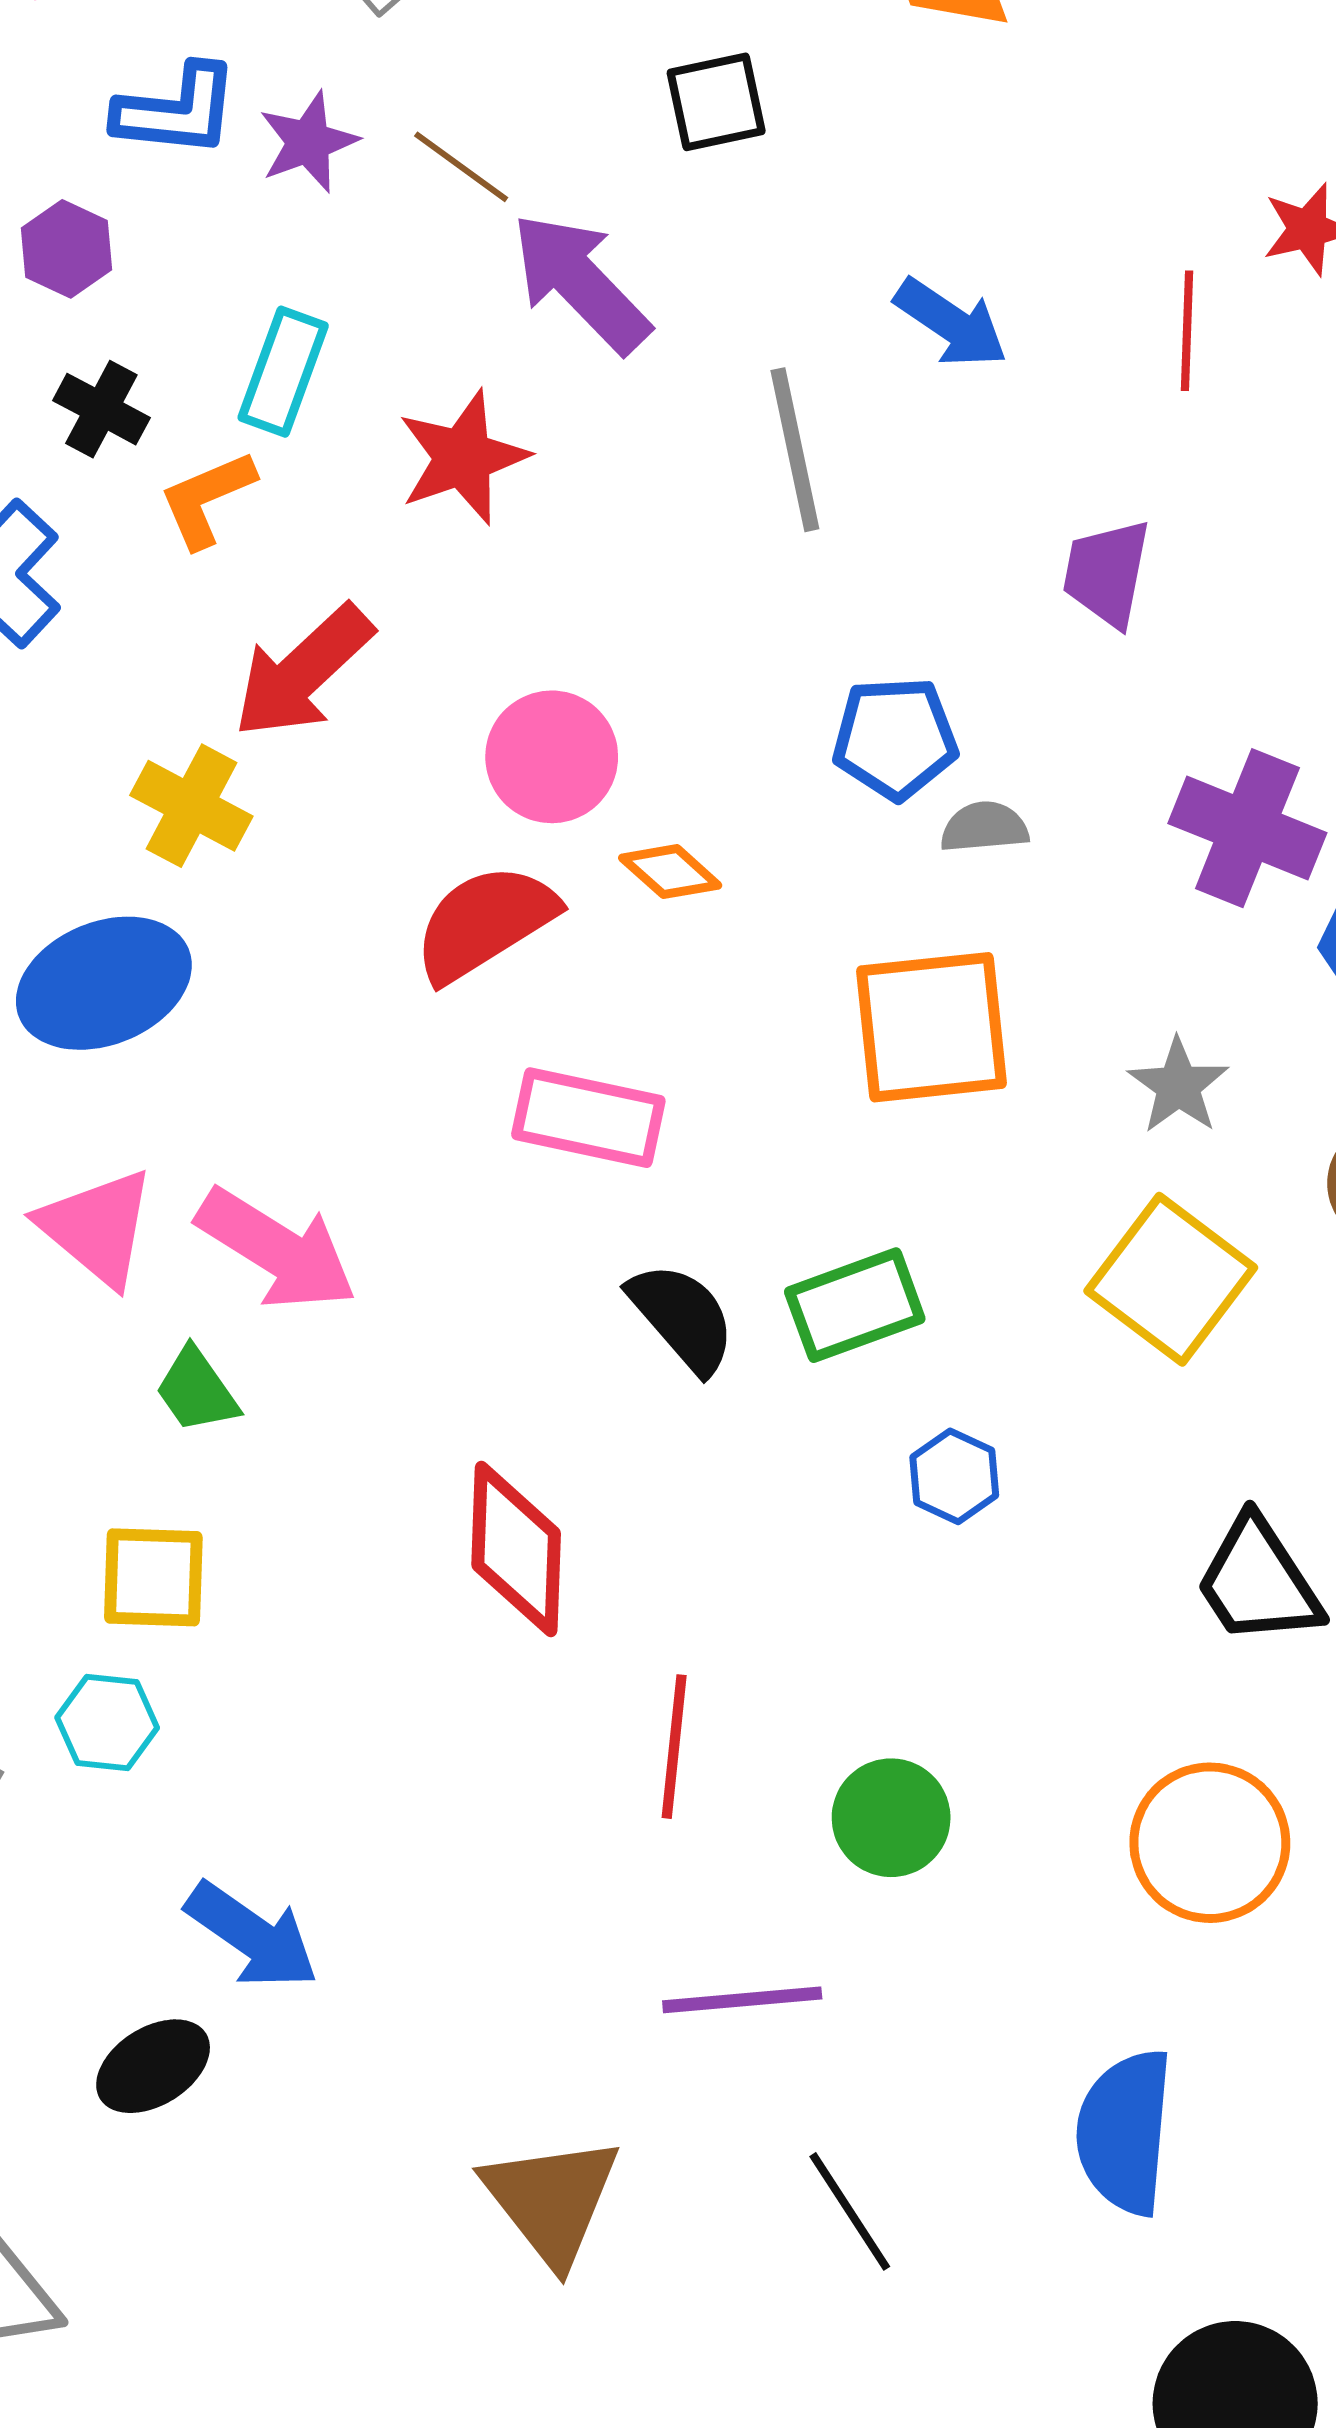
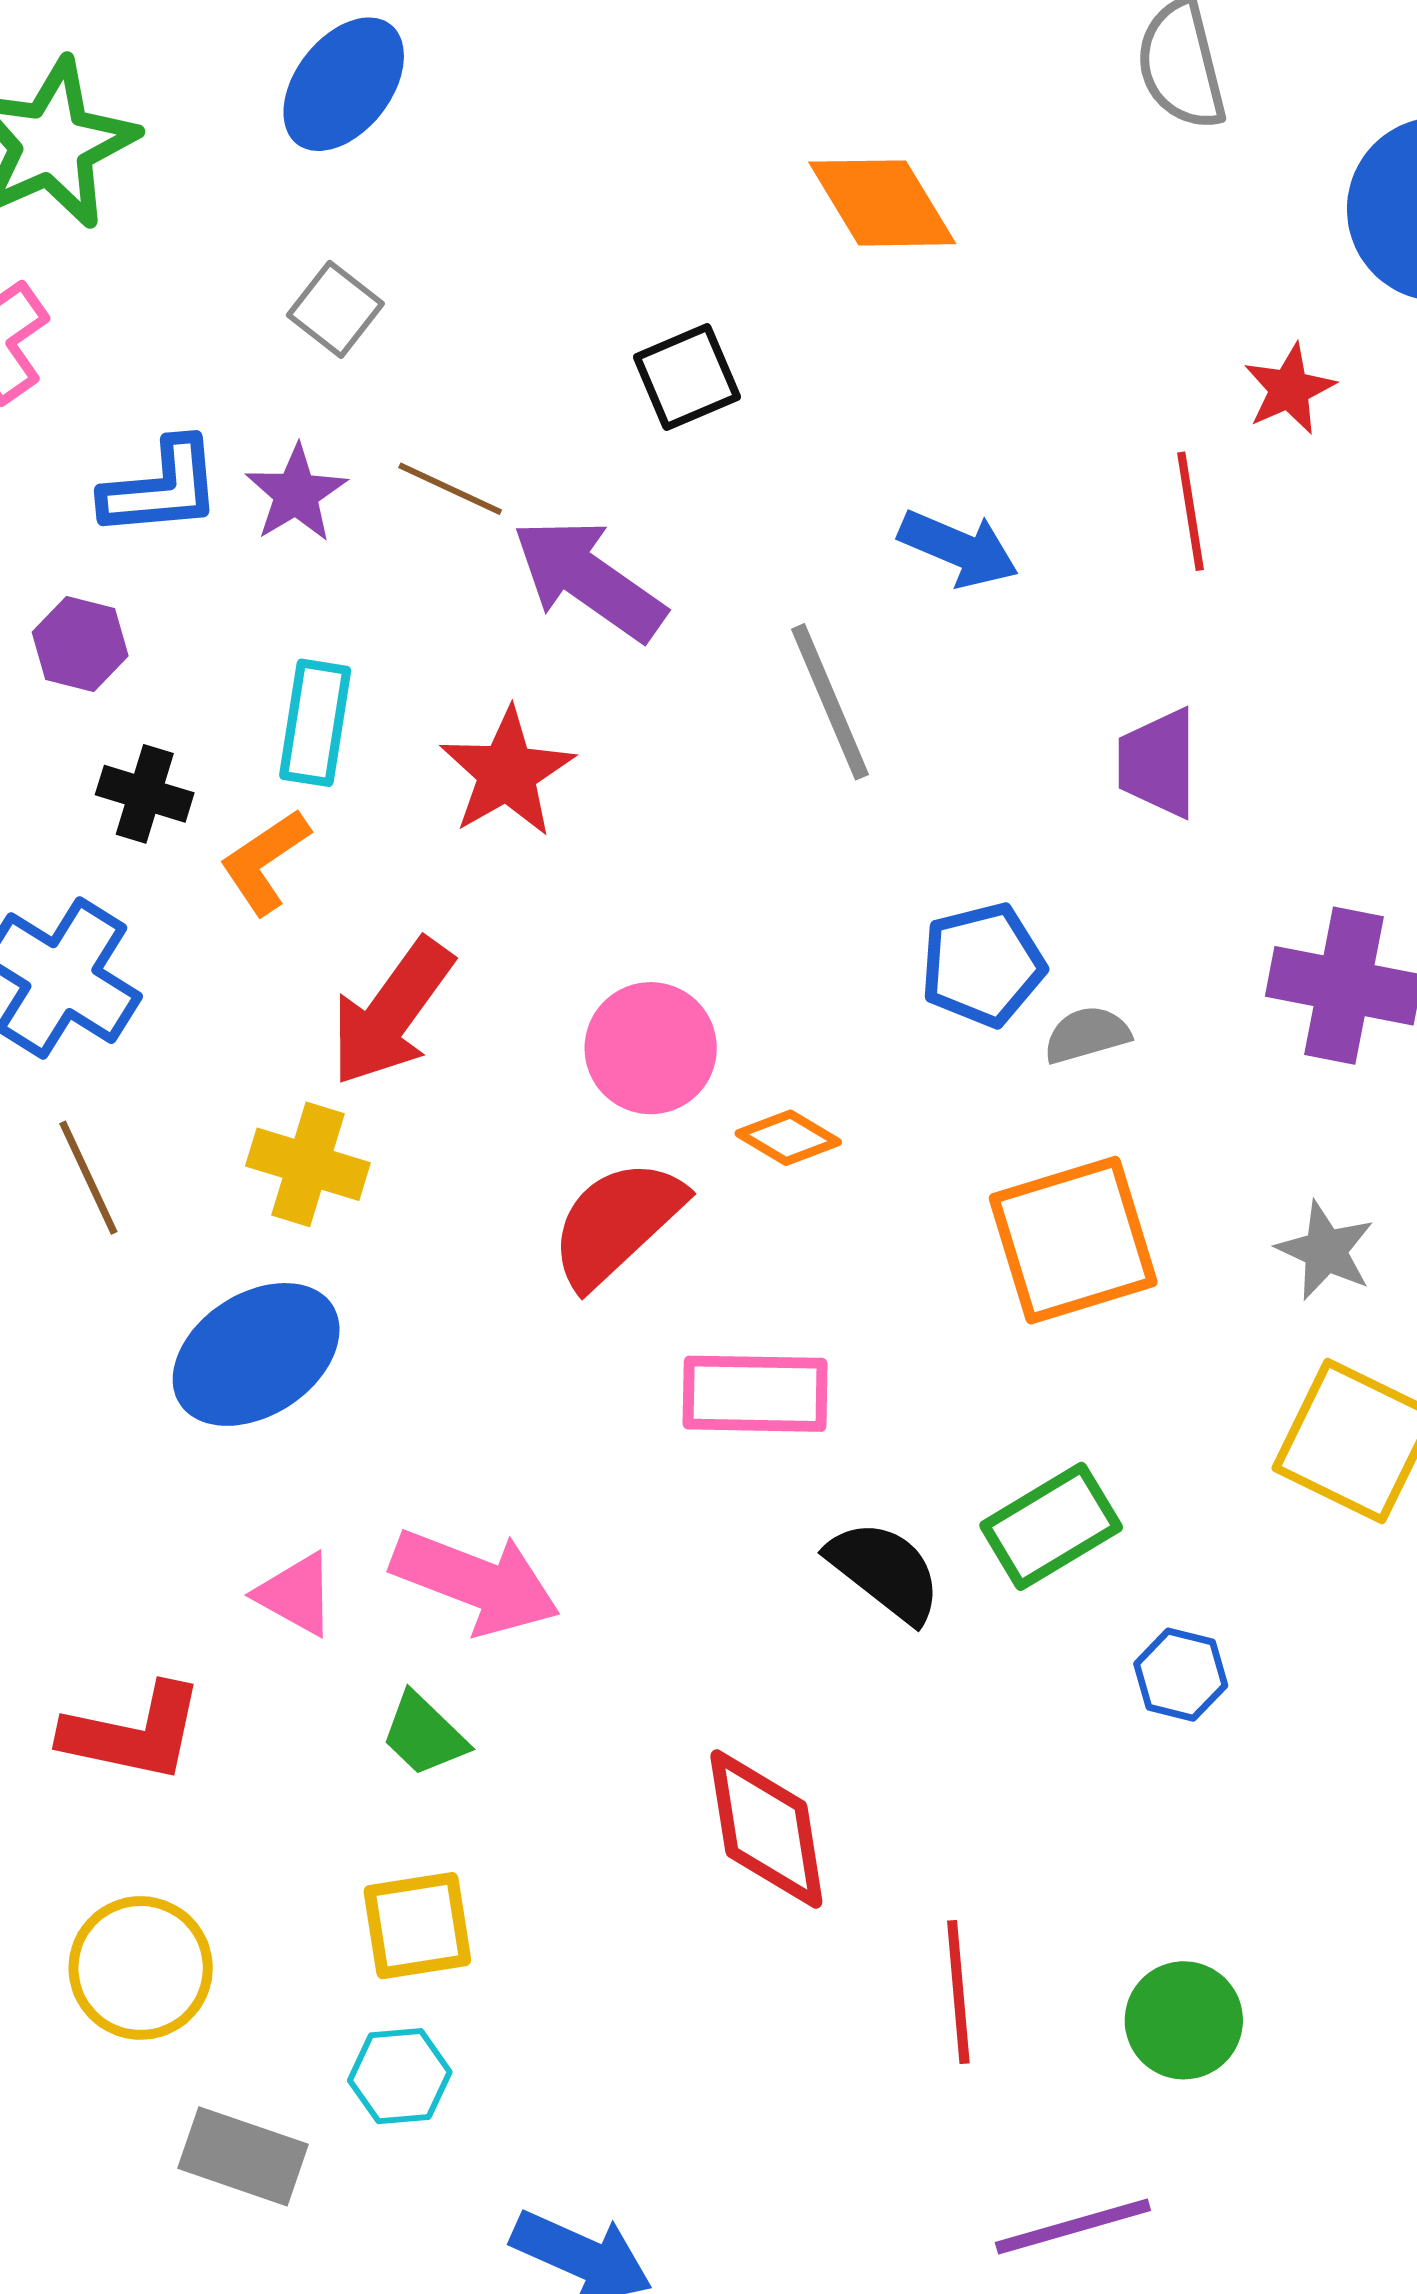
pink triangle: (97, 1227) -> (296, 1594), size x0.7

